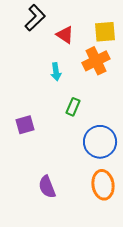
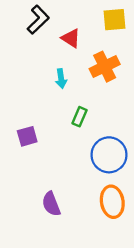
yellow square: (105, 32) -> (114, 20), moved

